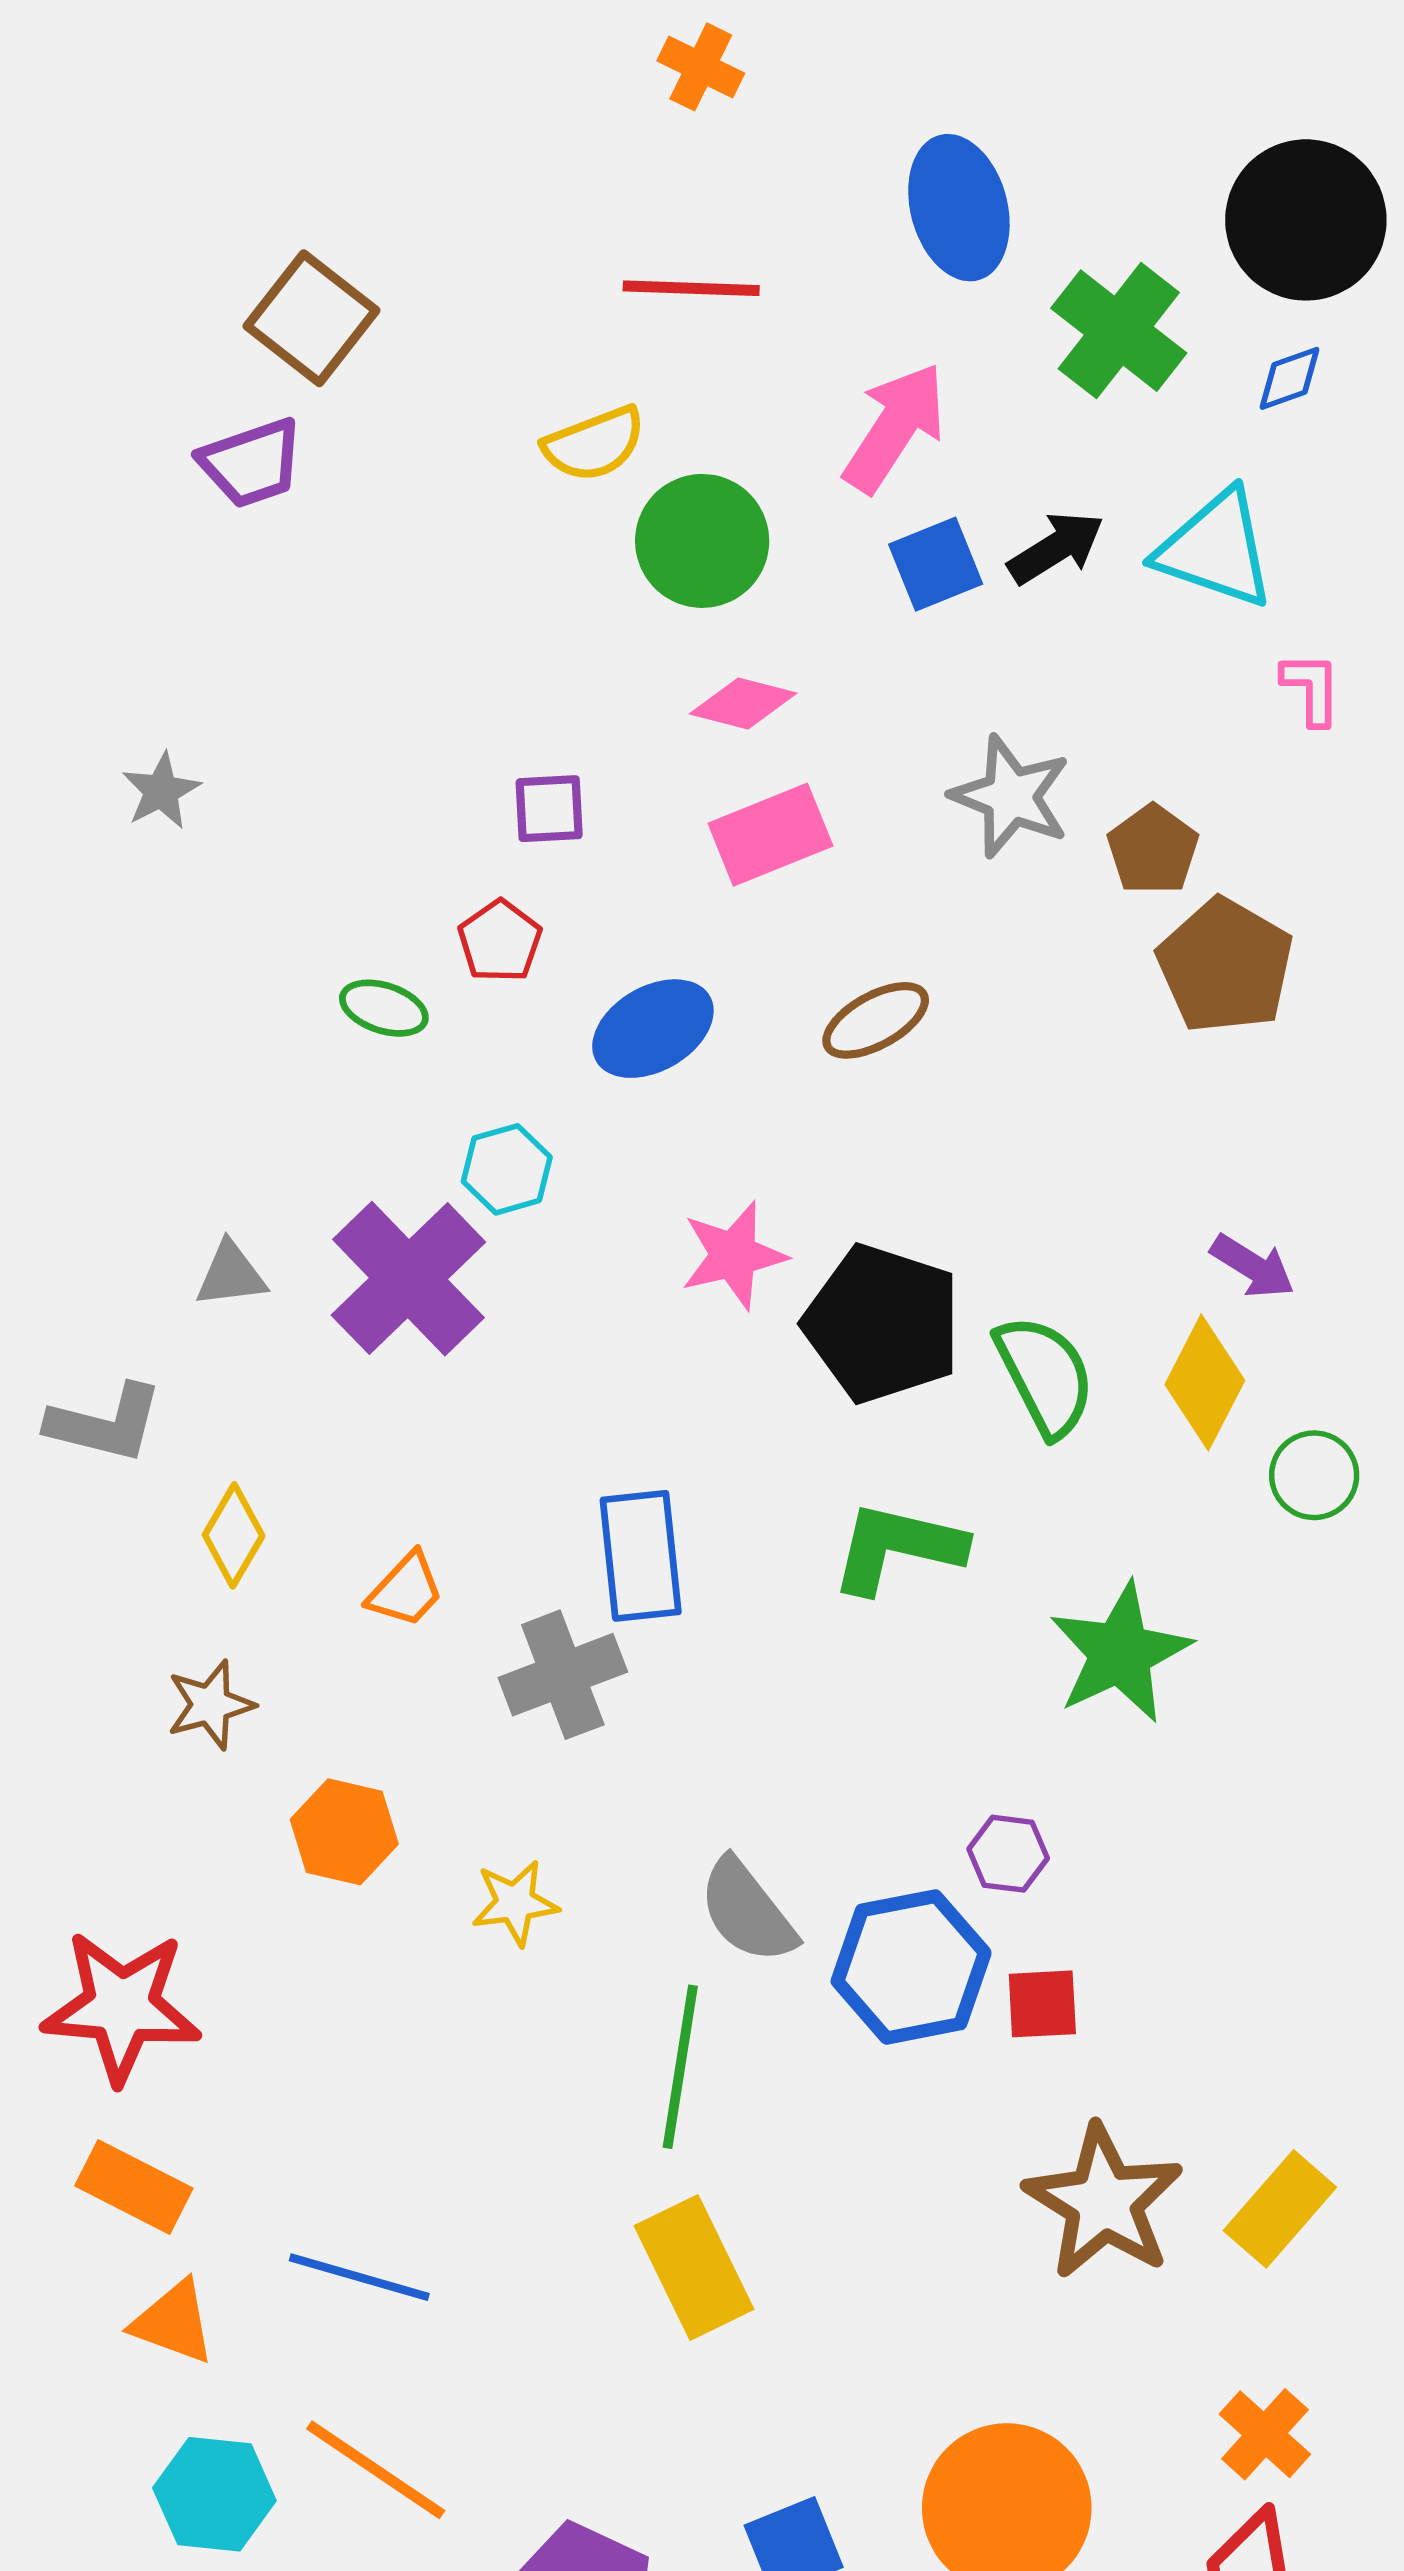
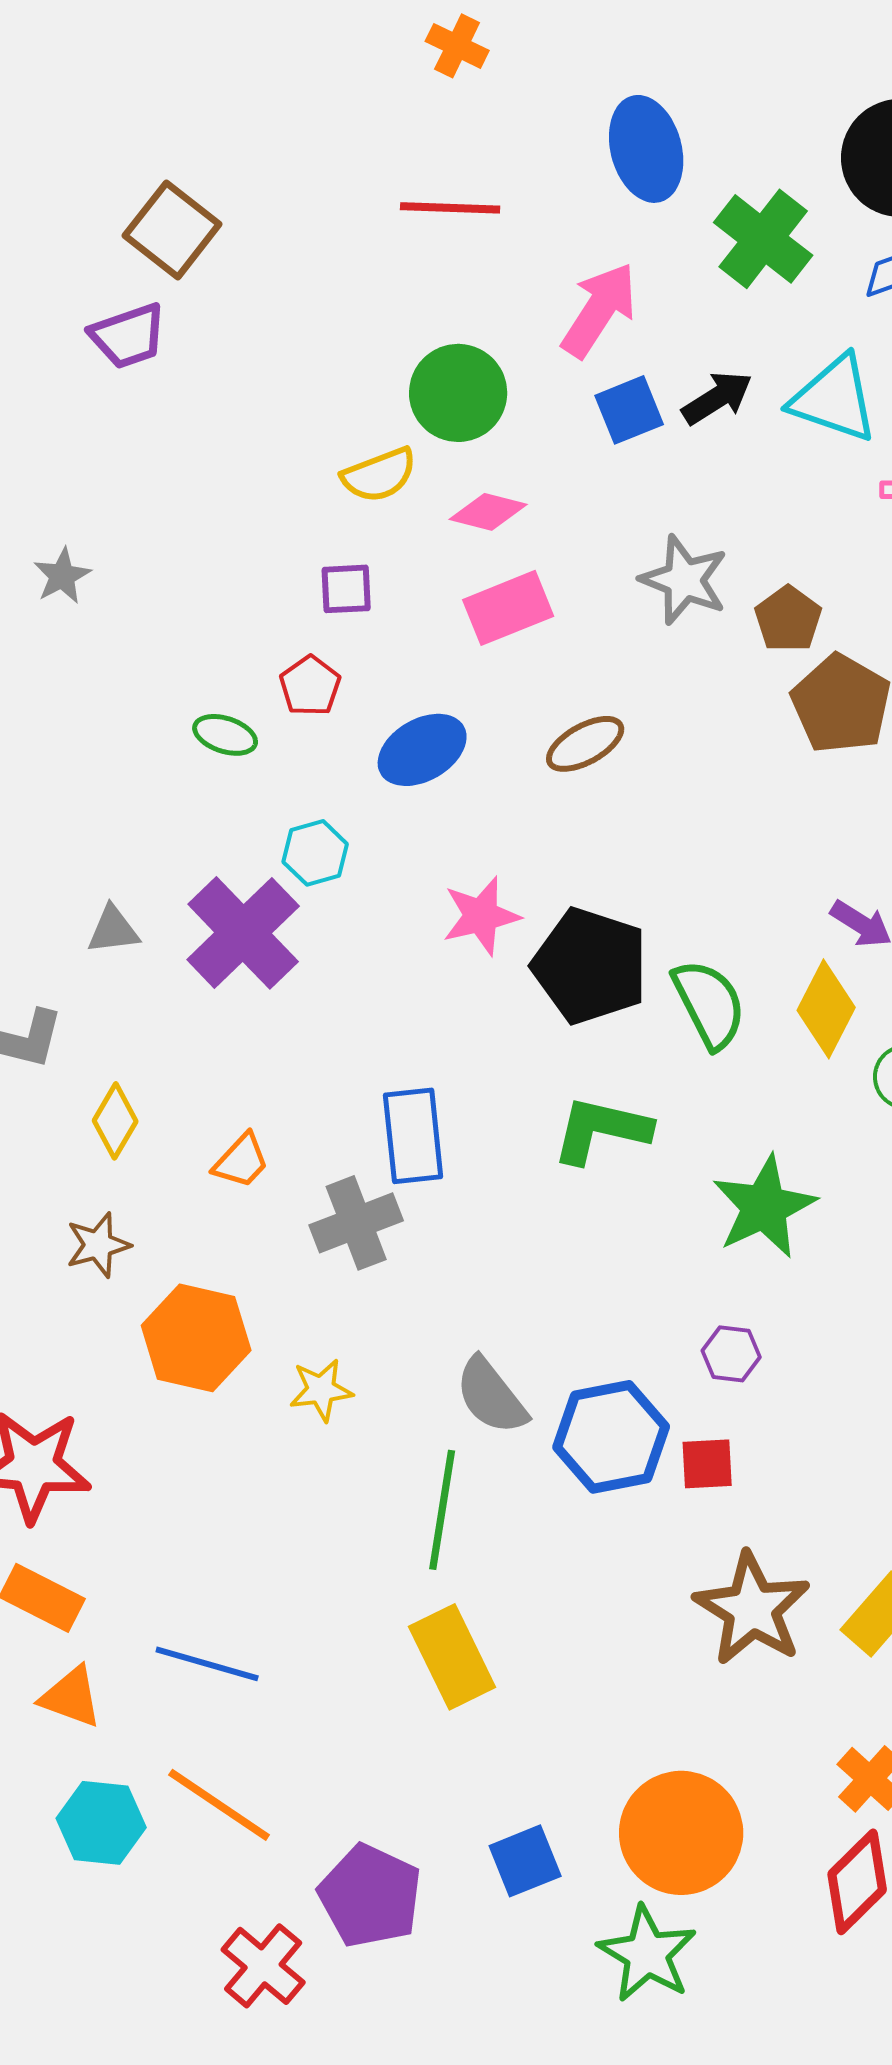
yellow semicircle: (594, 444) -> (379, 475), moved
orange hexagon: (344, 1832) -> (196, 1338), size x1.4
purple hexagon: (1008, 1854) -> (731, 1354), moved

